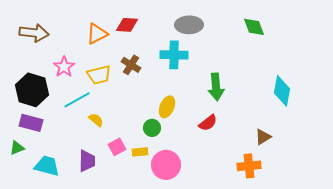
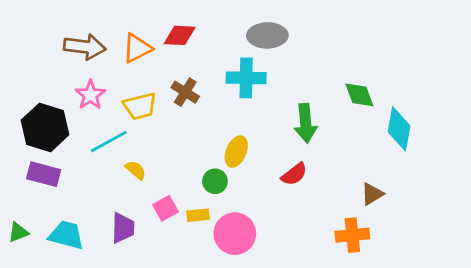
green diamond: (254, 27) -> (359, 95), moved
brown arrow: (34, 33) -> (85, 47), moved
green triangle: (17, 148) -> (18, 232), moved

